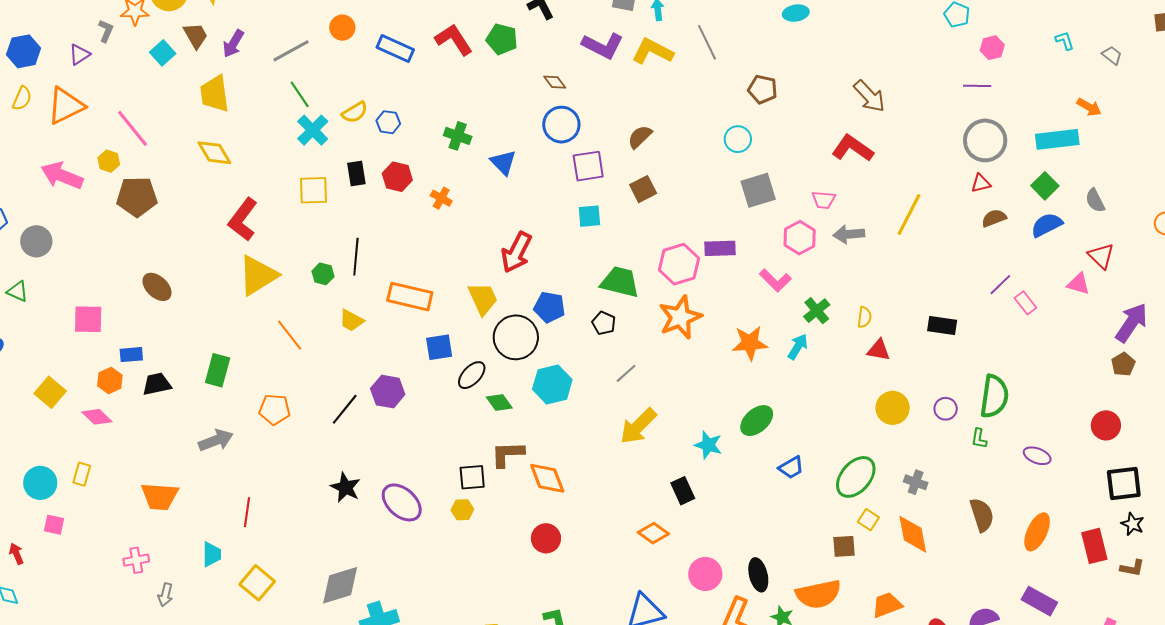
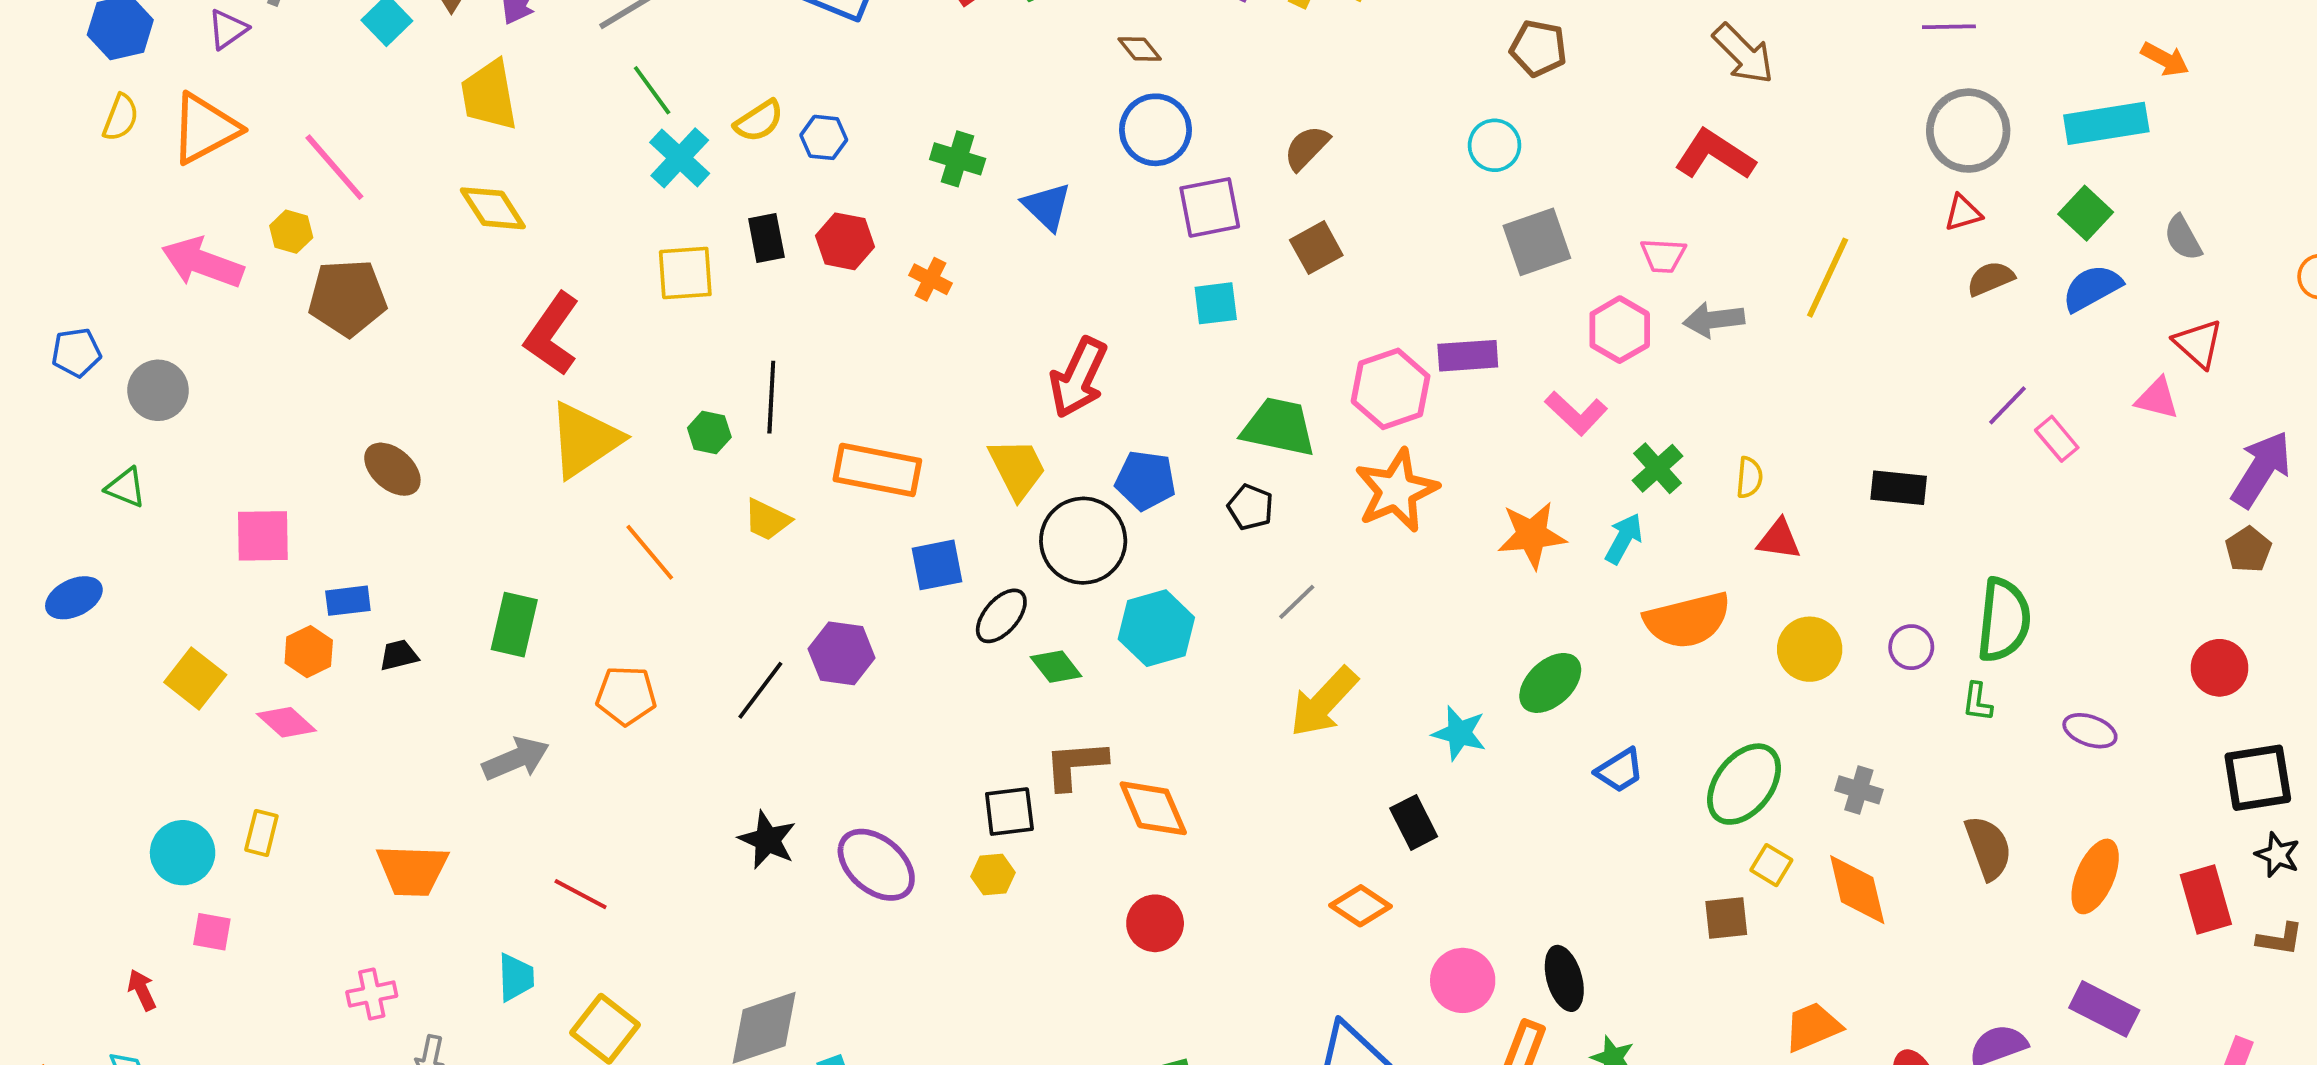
black trapezoid: (157, 384) -> (399, 655), size x0.7
red line: (247, 512) -> (581, 894), turned -68
orange semicircle: (818, 594) -> (1687, 620), moved

